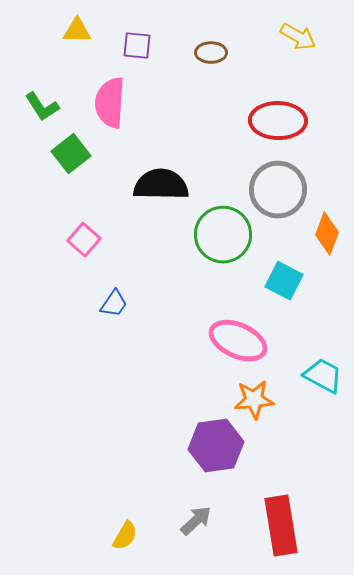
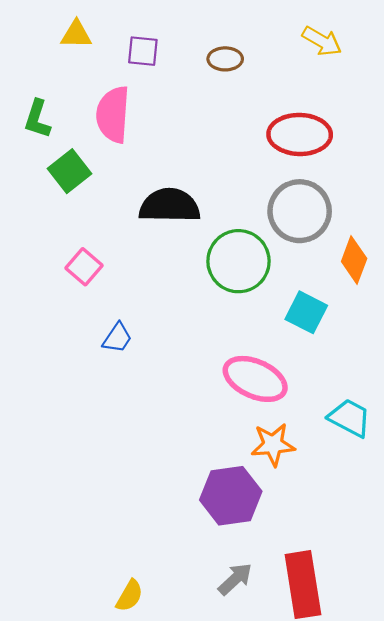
green L-shape: (42, 107) -> (37, 119), turned 51
gray arrow: (196, 521) -> (235, 579), moved

